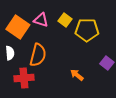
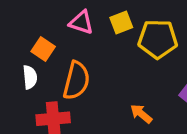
yellow square: (65, 20) -> (121, 22), turned 32
orange square: (18, 27) -> (43, 49), moved, size x0.6

